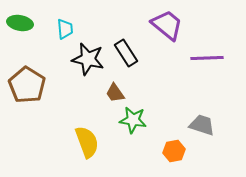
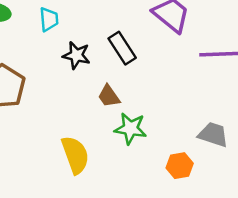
black star: (88, 59) -> (76, 55), size x0.7

